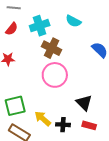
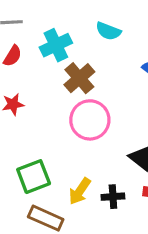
brown cross: (52, 48) -> (79, 78), turned 30
yellow arrow: (43, 119) -> (80, 191), turned -90

